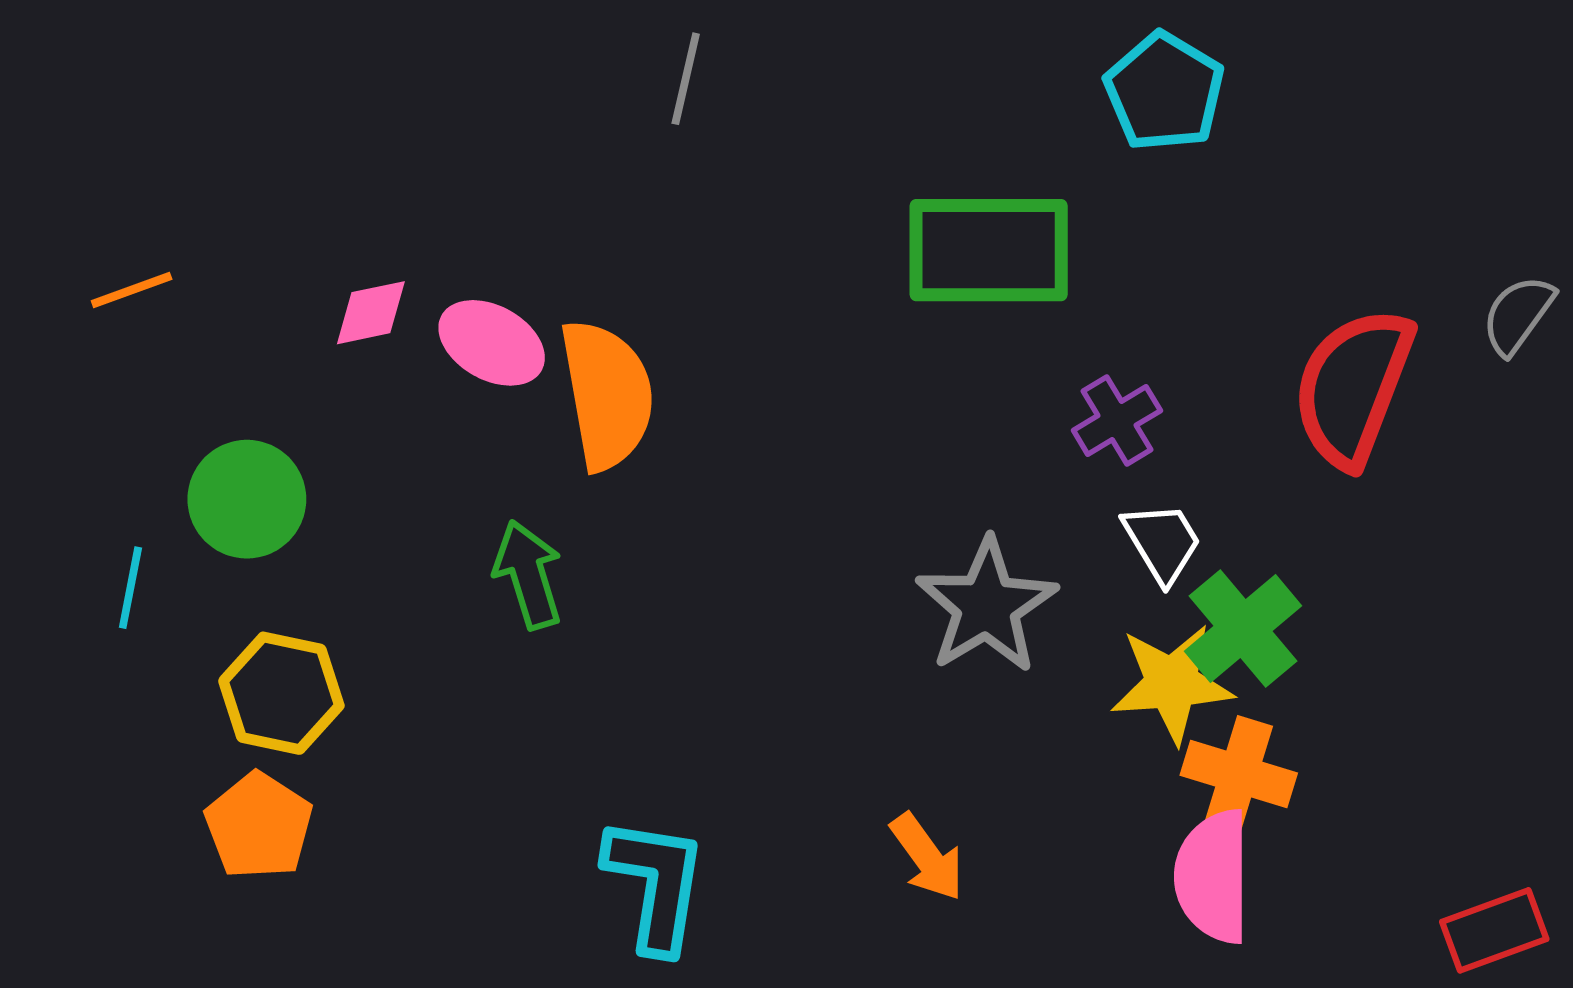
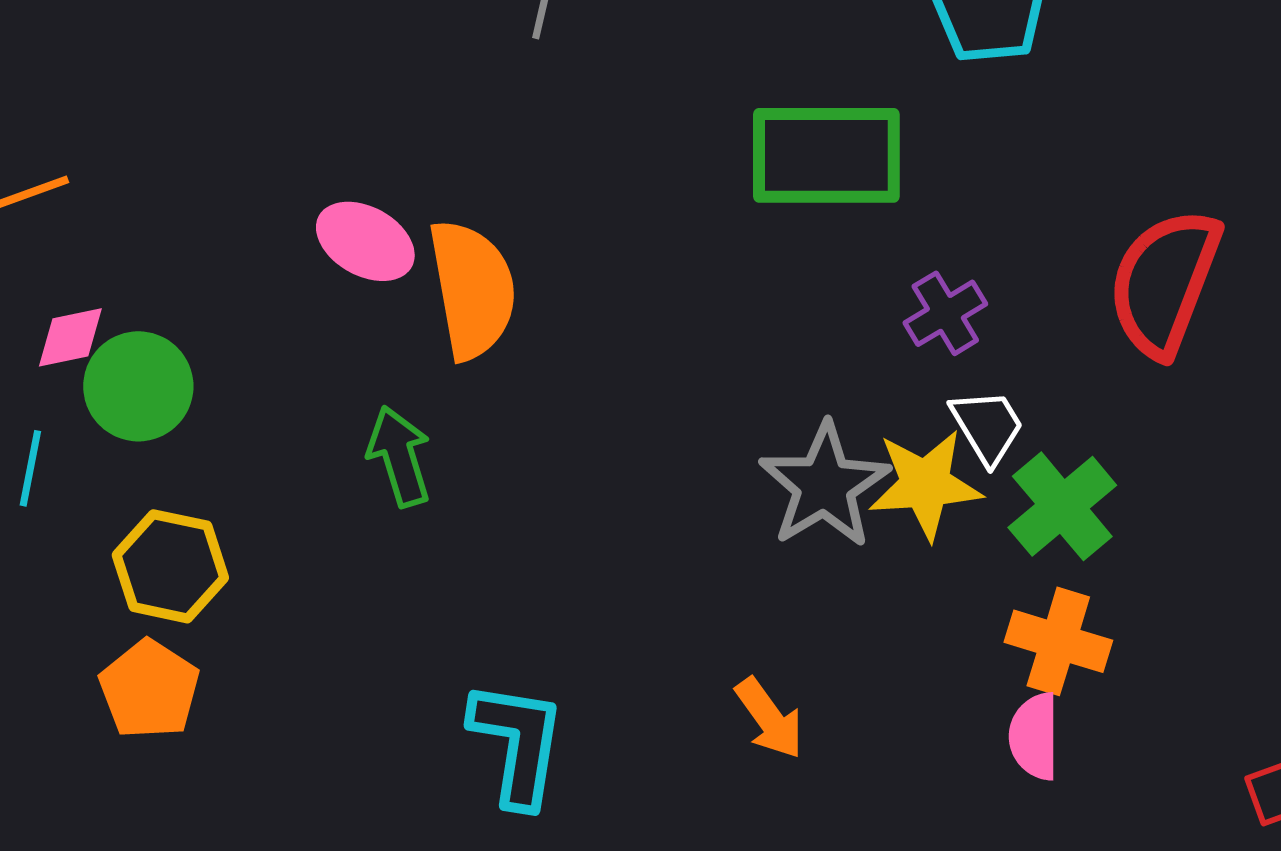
pink diamond: (371, 313) -> (70, 337), moved
yellow star: (1172, 684) -> (925, 484), moved
pink semicircle: (1213, 876) -> (1034, 736), size x0.7

